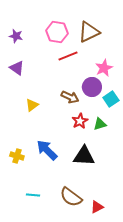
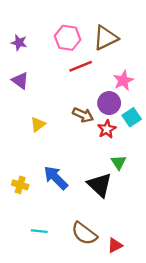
red star: (80, 121) -> (107, 129), moved
green triangle: (100, 124) -> (119, 162), moved, turned -48
black triangle: (84, 156) -> (100, 185), turned 40

